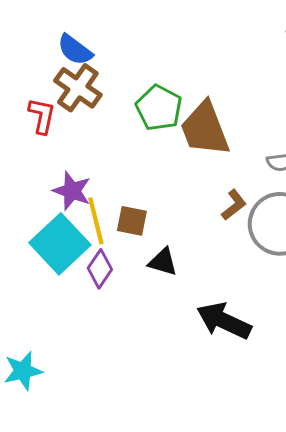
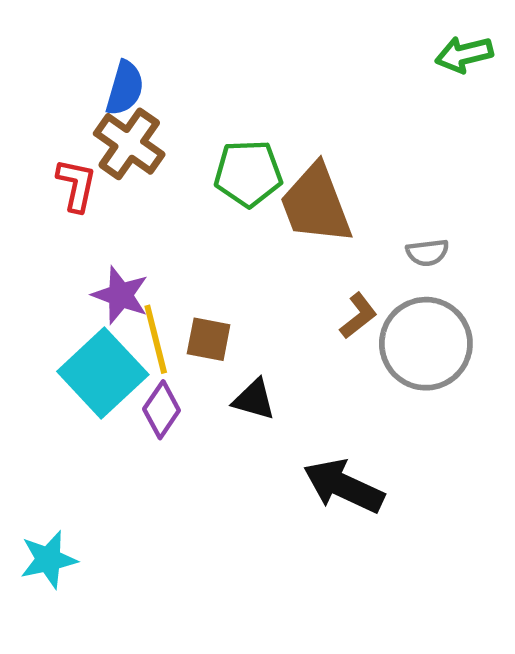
blue semicircle: (75, 50) -> (125, 88), turned -111
green pentagon: (159, 108) -> (248, 173), turned -30

